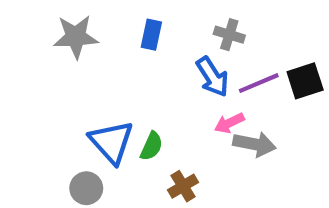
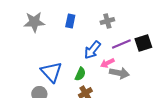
gray cross: (229, 35) -> (107, 21), turned -32
blue arrow: (212, 77) -> (92, 50), moved, turned 72
green semicircle: (151, 146) -> (80, 74), moved

